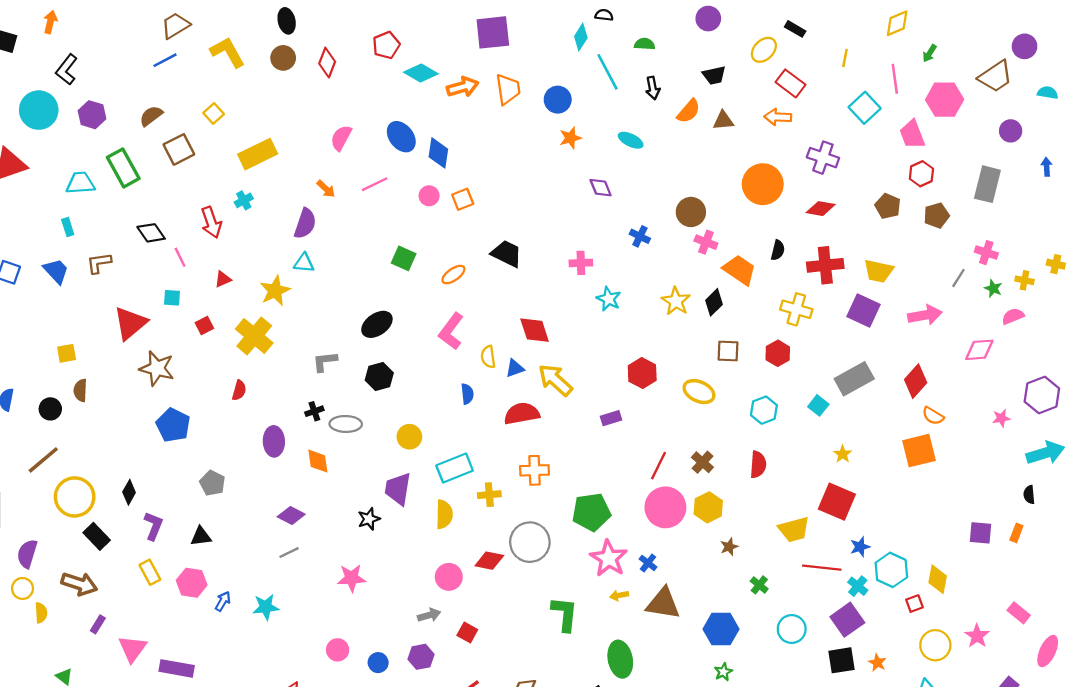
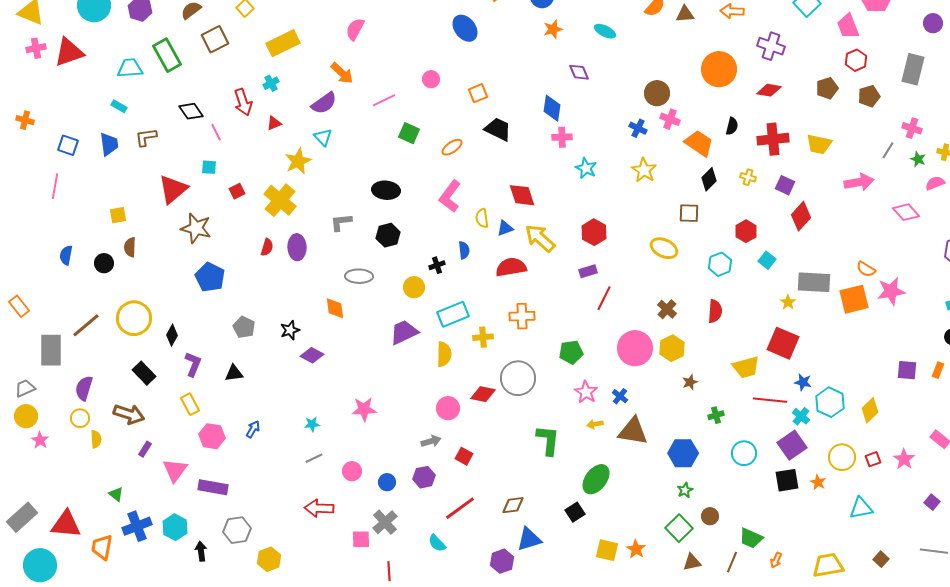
blue ellipse: (401, 137) -> (465, 28), moved
blue diamond: (438, 153) -> (552, 108), moved
pink line: (375, 184) -> (384, 100), moved
orange arrow: (326, 189) -> (342, 73), size x1.4
orange square: (463, 199) -> (478, 93), moved
brown pentagon: (888, 206) -> (827, 88), turned 30
purple semicircle: (305, 224) -> (324, 103), turned 36
cyan rectangle: (68, 227) -> (119, 106), turned -42
blue cross: (640, 236) -> (638, 128), moved
cyan triangle: (304, 263) -> (323, 137), turned 42
blue trapezoid: (56, 271) -> (109, 144), turned 35
red triangle: (223, 279) -> (274, 123), moved
black diamond: (714, 302) -> (709, 179), moved
yellow cross: (796, 309) -> (748, 177), size x0.6
purple square: (863, 310) -> (785, 185), moved, size x0.7
black ellipse: (377, 324) -> (386, 190), turned 40
pink diamond: (979, 350) -> (906, 212), turned 52
red hexagon: (778, 353) -> (746, 231), moved
red hexagon: (642, 373) -> (594, 232), moved
gray rectangle: (854, 379) -> (814, 282), moved, turned 32
red diamond: (916, 381) -> (801, 216), moved
black cross: (314, 411) -> (437, 265), moved
pink star: (1001, 418) -> (891, 291), moved, size x1.8
purple ellipse: (274, 441) -> (297, 247), moved
brown line: (43, 460) -> (86, 325), moved
red line: (658, 466) -> (604, 298), moved
purple trapezoid: (398, 489) -> (404, 332), turned 56
yellow circle: (75, 497) -> (134, 318), moved
green pentagon: (591, 512) -> (571, 352), size x0.7
black star: (369, 519) -> (290, 330), moved
blue star: (860, 547) -> (803, 382), turned 30
gray line: (289, 553) -> (314, 458), moved
pink star: (609, 558) -> (586, 392), size x0.7
yellow diamond: (938, 579) -> (870, 410), turned 35
pink hexagon: (192, 583) -> (212, 436), moved
green cross: (759, 585) -> (716, 415), turned 35
red square: (914, 604) -> (873, 459), moved
cyan star: (266, 607) -> (312, 424), moved, size x0.7
yellow circle: (935, 645) -> (842, 457), moved
green ellipse: (620, 659) -> (596, 479), turned 48

